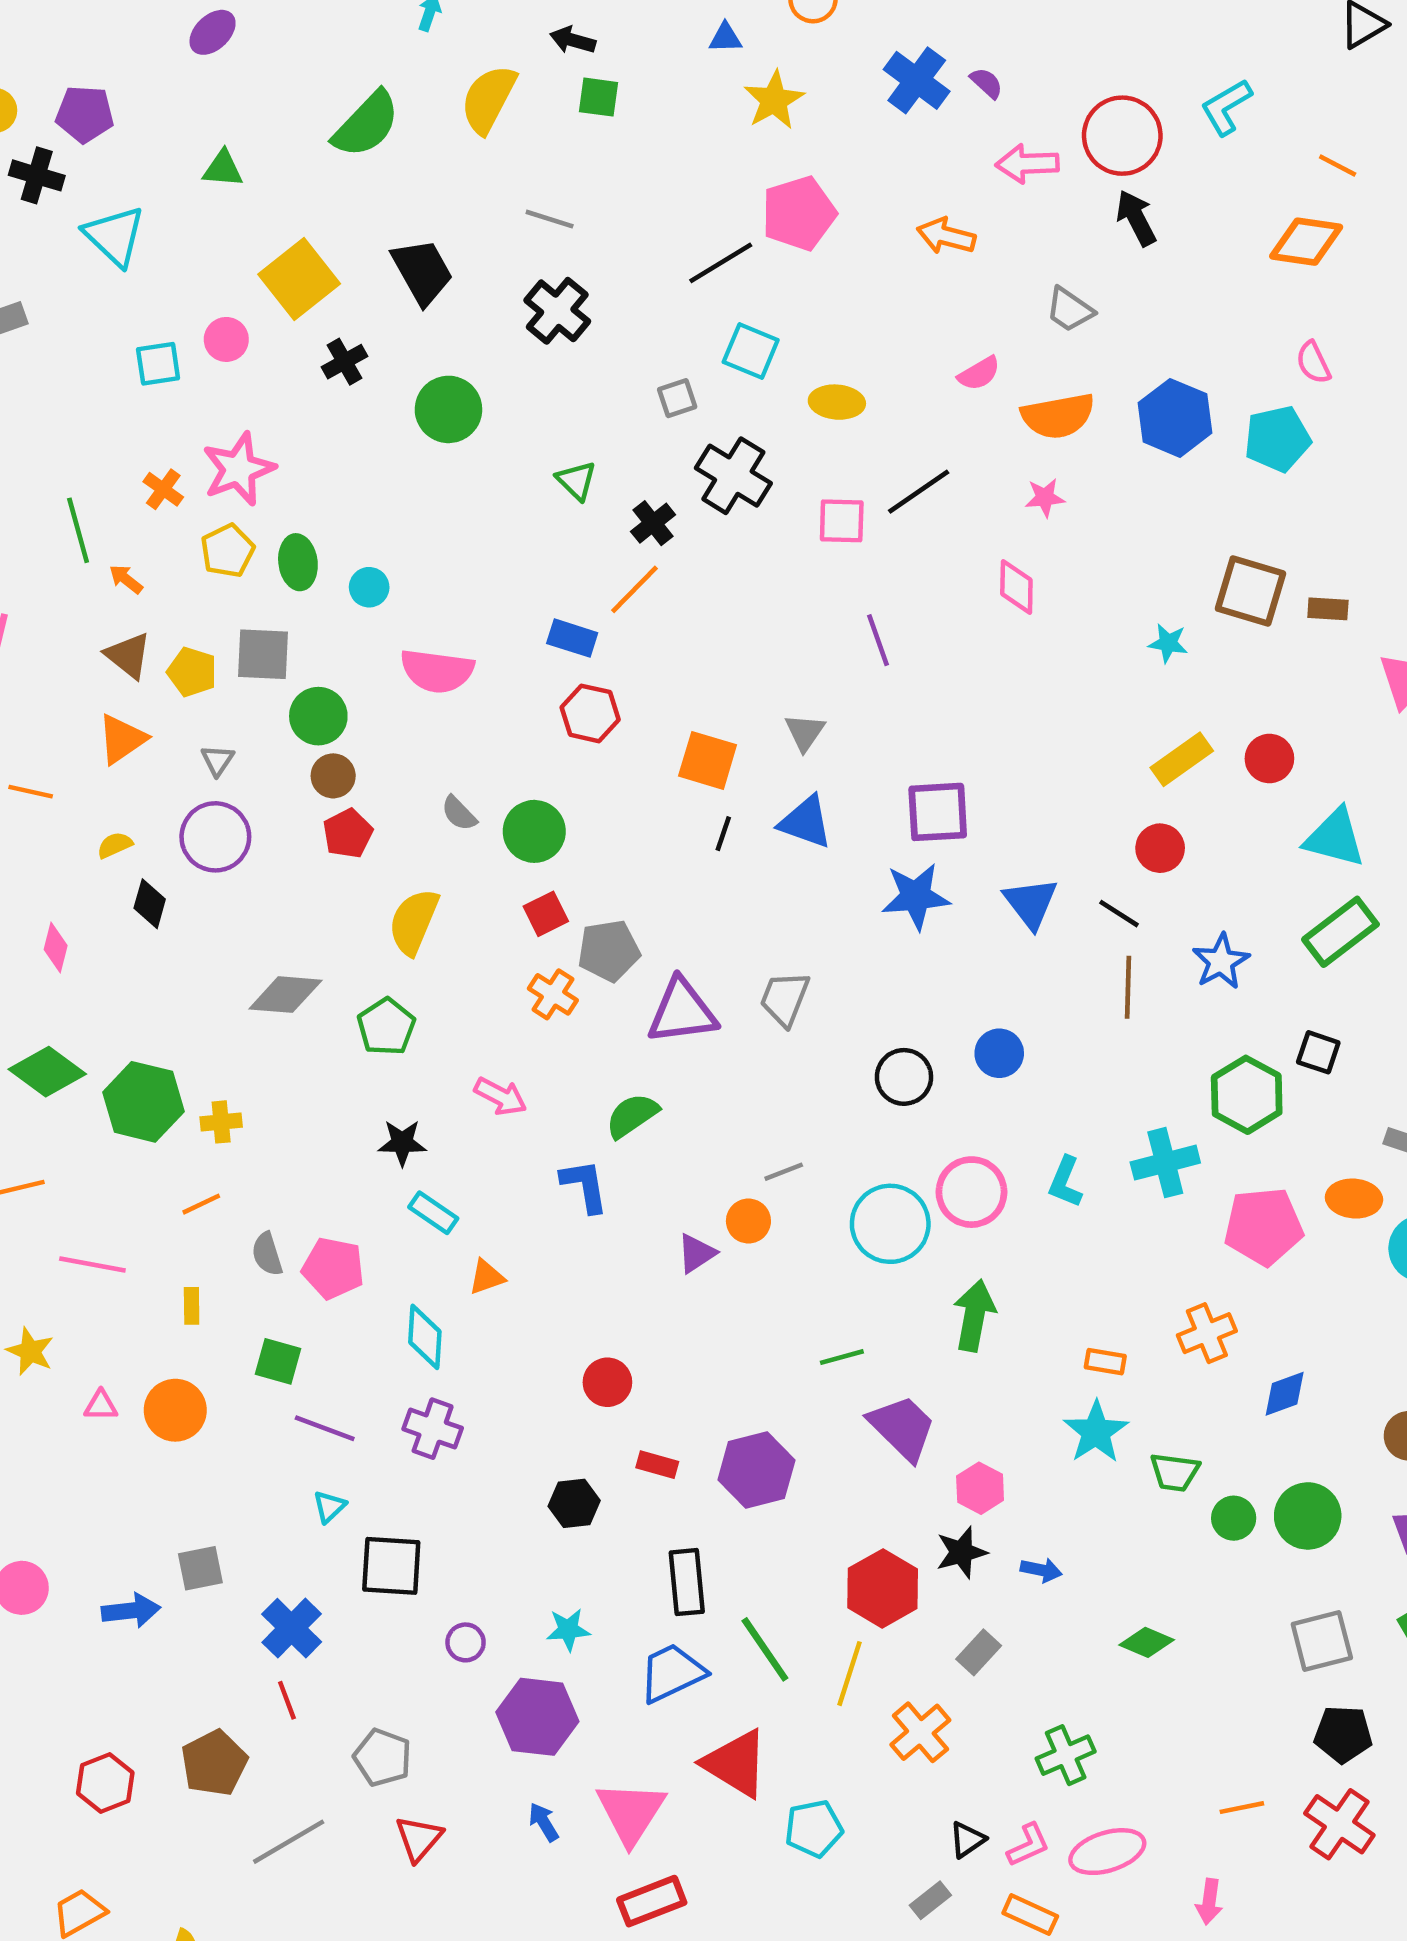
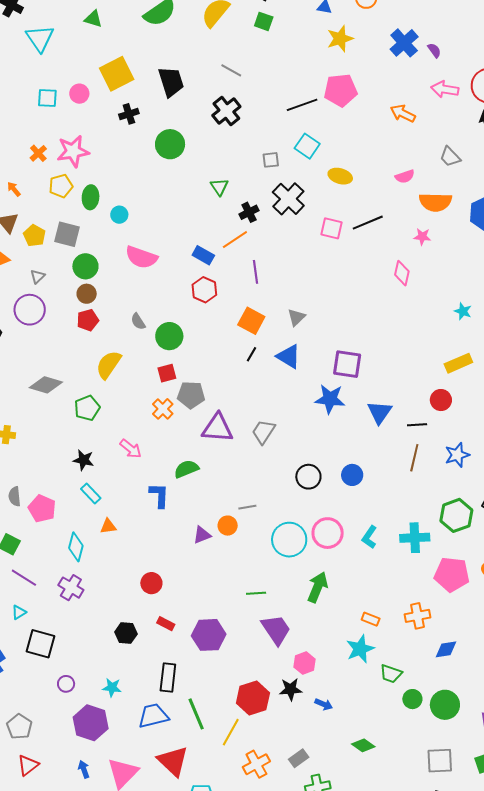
purple line: (878, 640) -> (255, 272), moved
black line: (1119, 914) -> (417, 425), turned -48
gray rectangle: (979, 1652) -> (299, 758), moved

